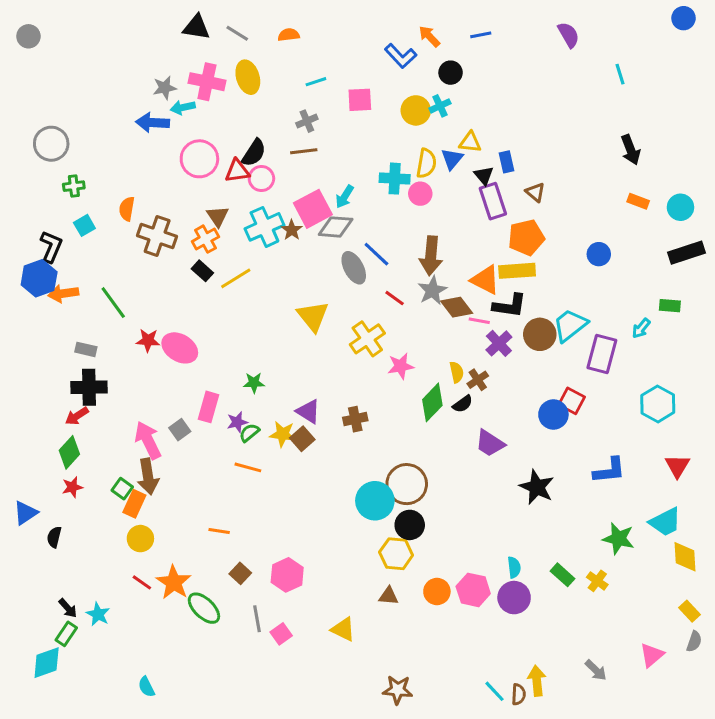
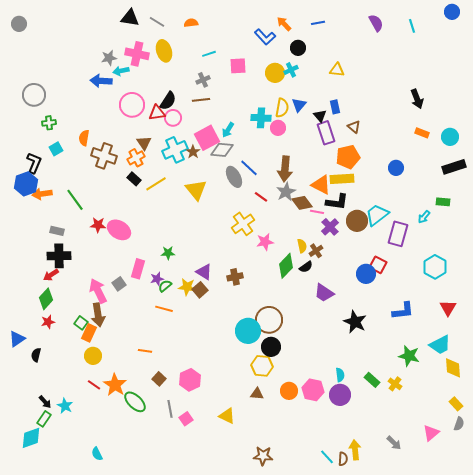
cyan line: (620, 74) -> (412, 26), moved
yellow triangle: (470, 142) -> (337, 70), moved
yellow triangle: (313, 316) -> (196, 190), moved

